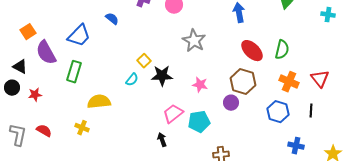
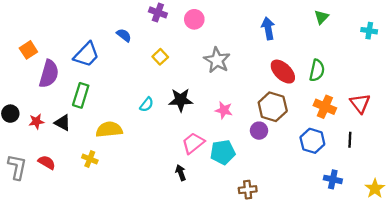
purple semicircle: (46, 53) -> (49, 74), turned -135
yellow square: (144, 61) -> (160, 57), moved
black triangle: (20, 67) -> (63, 123), moved

